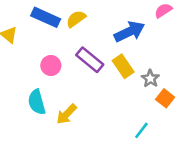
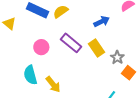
blue arrow: (130, 32) -> (102, 22), size x0.7
yellow arrow: (67, 114) -> (53, 84), turned -84

